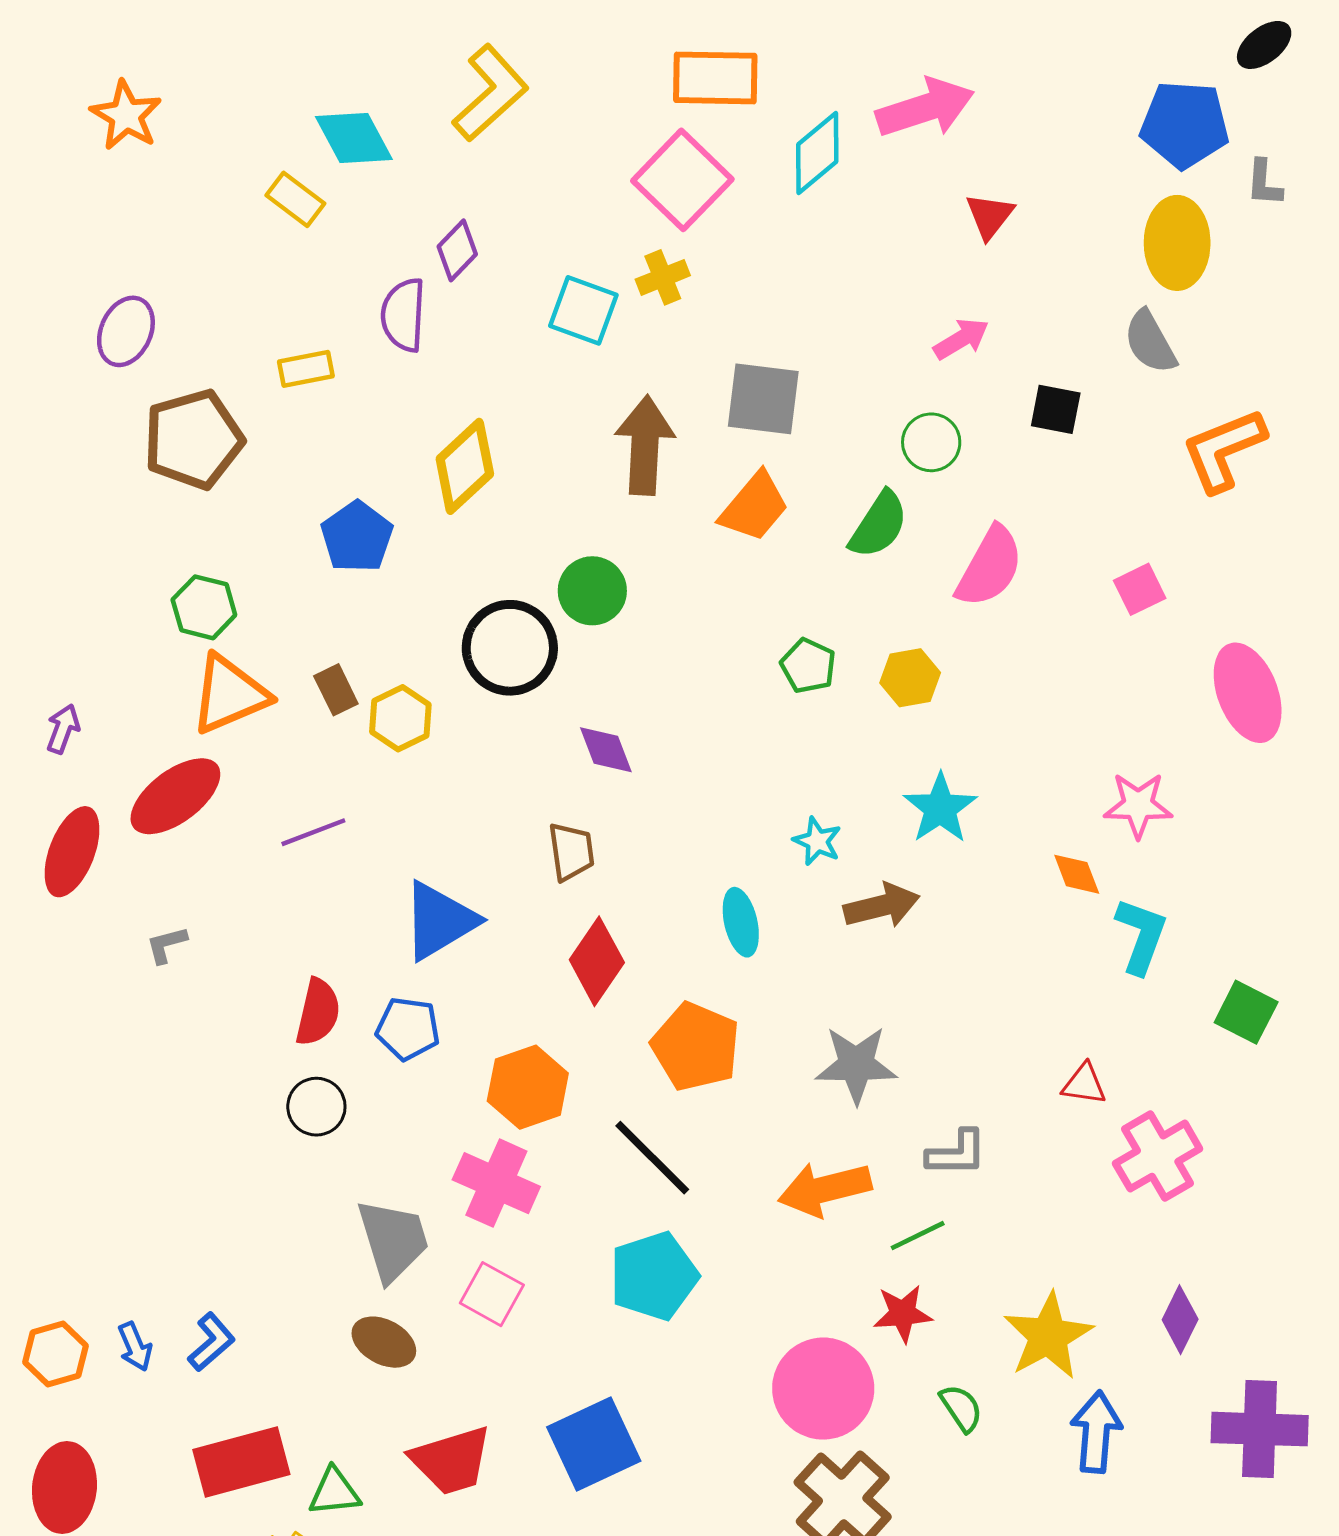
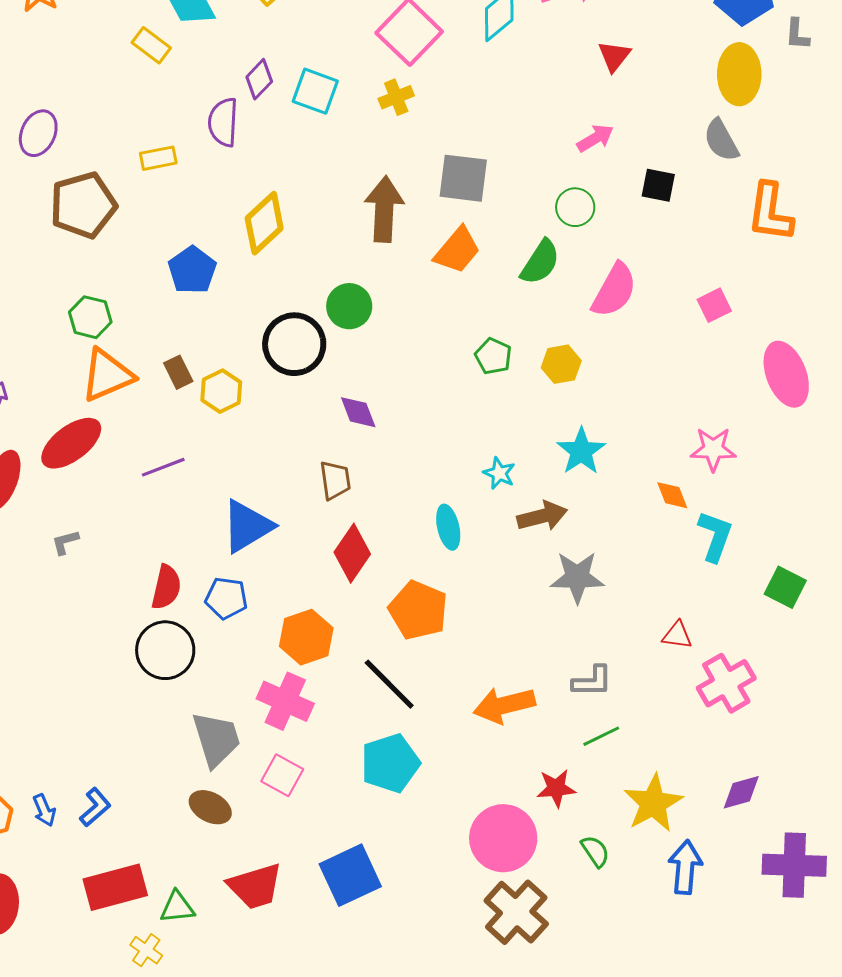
cyan square: (583, 310) -> (315, 91), moved
orange L-shape: (1224, 450) -> (770, 212), turned -60
gray star: (856, 1065) -> (577, 577), moved
black circle: (316, 1107) -> (165, 650), size x1.5
green line: (918, 1236) -> (601, 736), moved
purple diamond: (1180, 1320) -> (741, 792), turned 48

